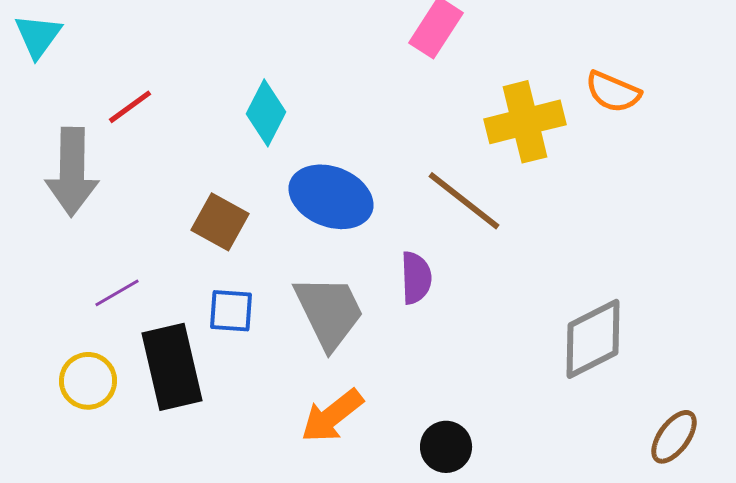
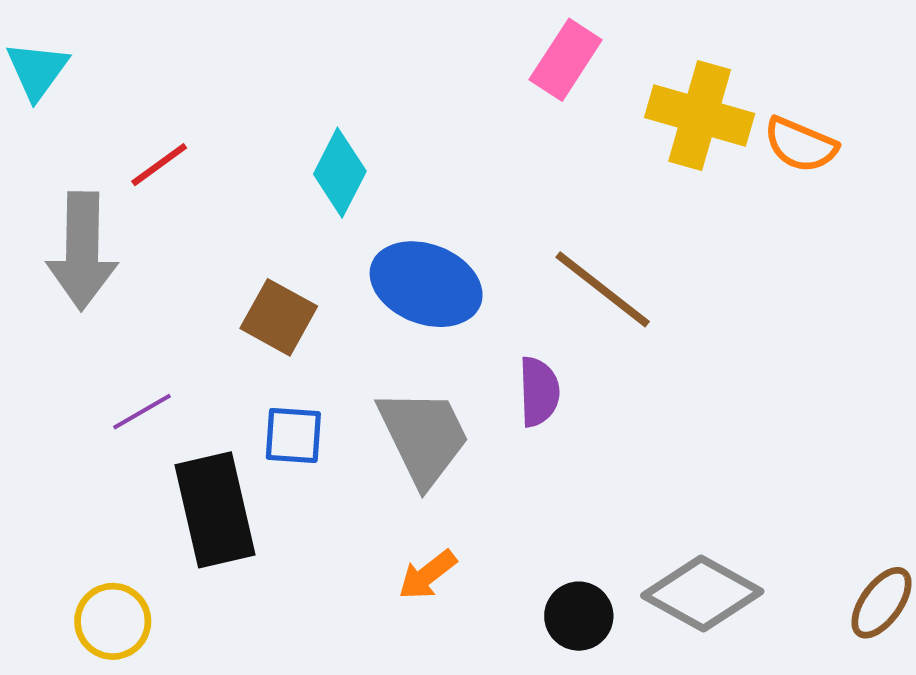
yellow cross: (525, 122) -> (700, 116), moved, turned 30
gray diamond: (593, 339) -> (702, 593), moved, turned 56
yellow circle: (88, 381) -> (113, 621), moved
orange arrow: (332, 416) -> (427, 575), size x0.7

